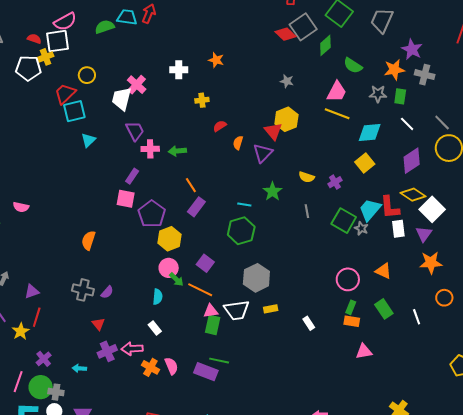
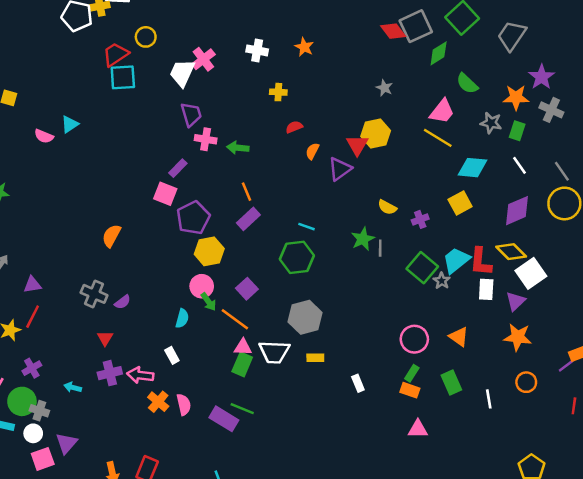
cyan triangle: (88, 140) -> (70, 124), moved
green star: (272, 191) -> (363, 239), moved
pink semicircle: (21, 207) -> (44, 136), moved

